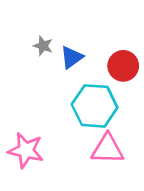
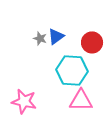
gray star: (43, 46) -> (40, 38), moved

